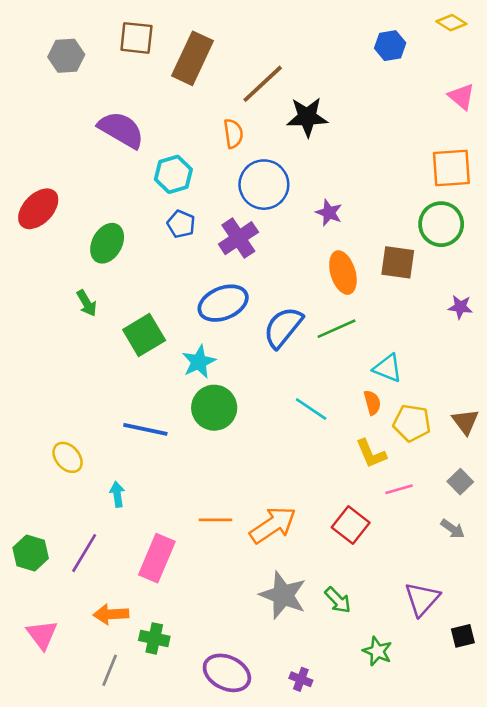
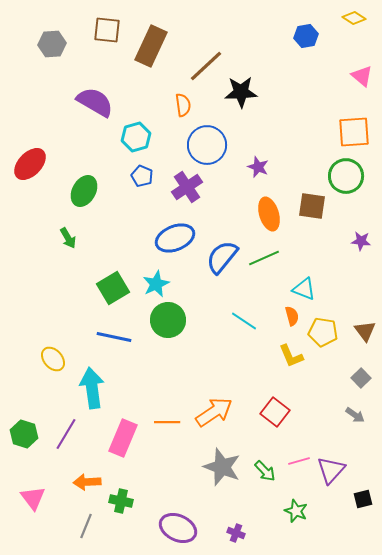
green square: (144, 335) -> (113, 288), moved
pink line: (399, 489) -> (299, 461), moved
cyan arrow: (117, 494) -> (92, 388), size x2.0
orange line: (215, 520) -> (167, 422), moved

